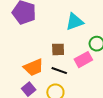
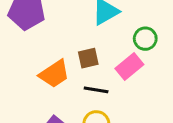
orange trapezoid: (33, 67) -> (54, 74), moved

